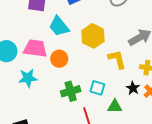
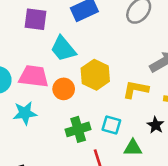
yellow hexagon: (93, 36) -> (95, 75), moved
yellow L-shape: (117, 59) -> (136, 89), turned -65

